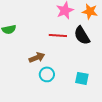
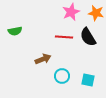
cyan circle: (47, 74) -> (62, 76), moved

